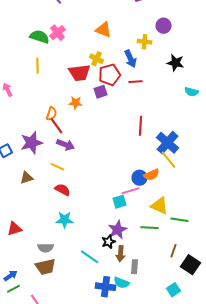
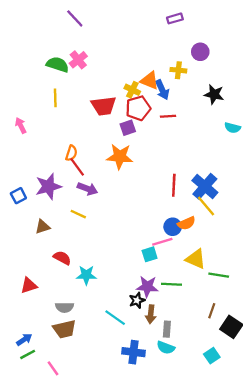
orange triangle: (104, 30) -> (150, 81), moved
yellow cross: (96, 59) -> (132, 90), moved
orange star: (76, 103) -> (120, 157), moved, size x1.6
red line: (140, 126) -> (174, 185), moved
red semicircle: (62, 190) -> (62, 258), moved
green line: (150, 228) -> (171, 284), moved
purple star: (118, 230) -> (147, 287), turned 30
cyan semicircle: (122, 283) -> (166, 348), moved

